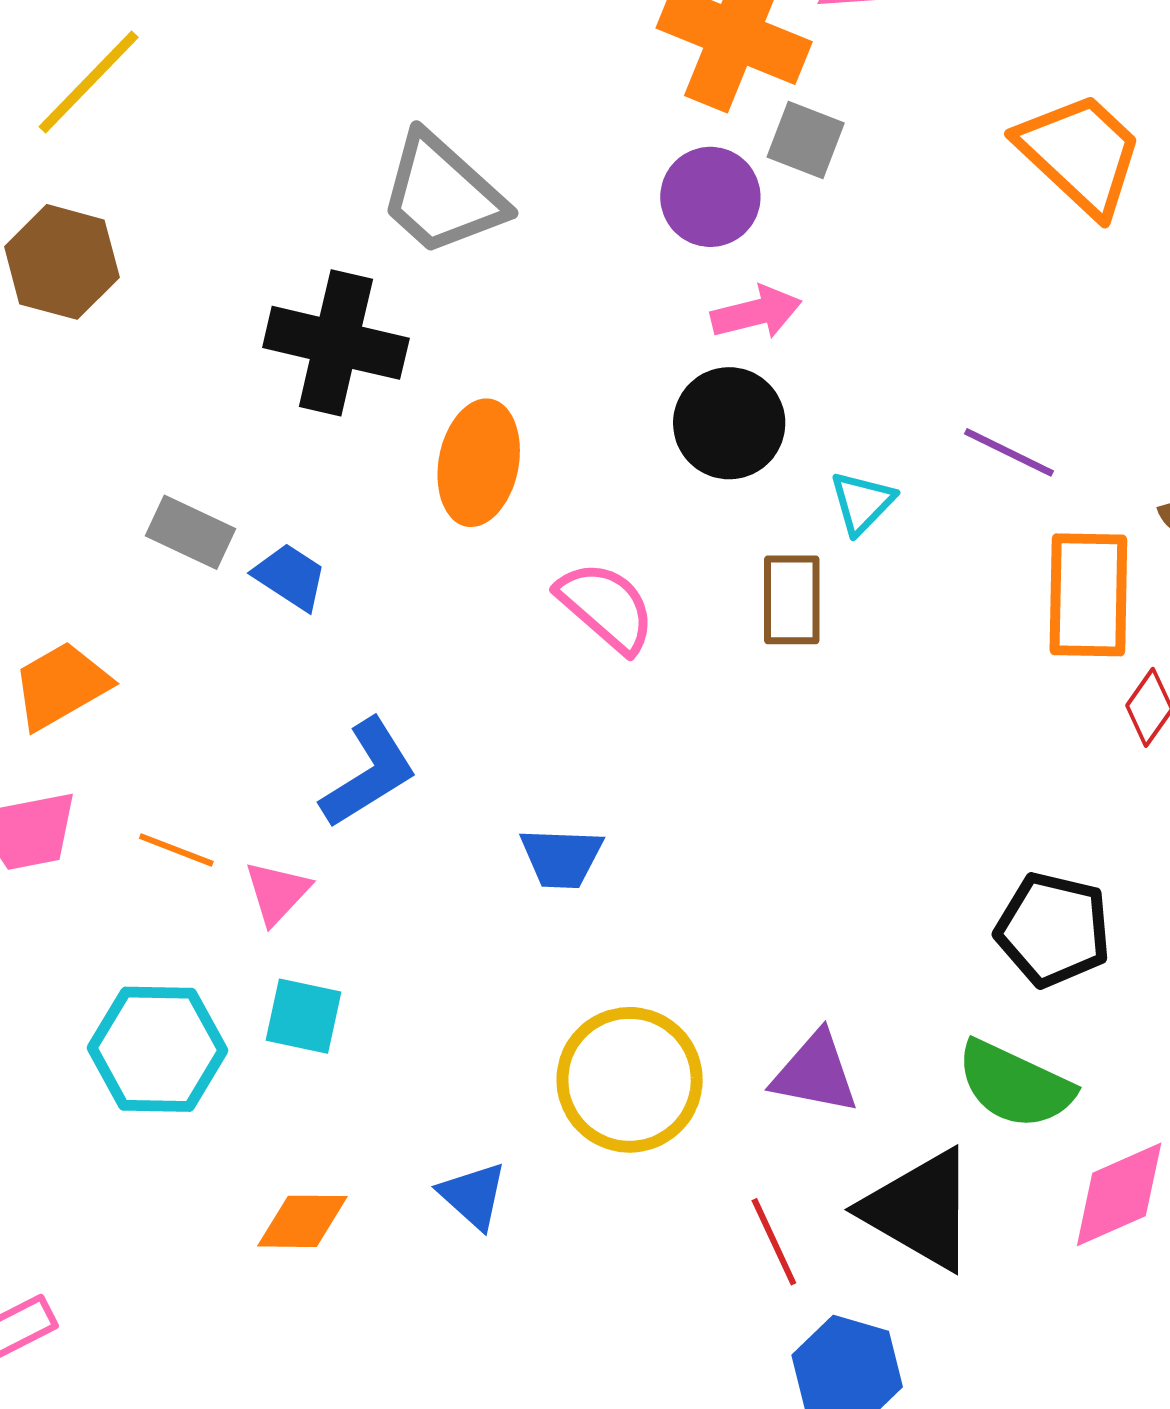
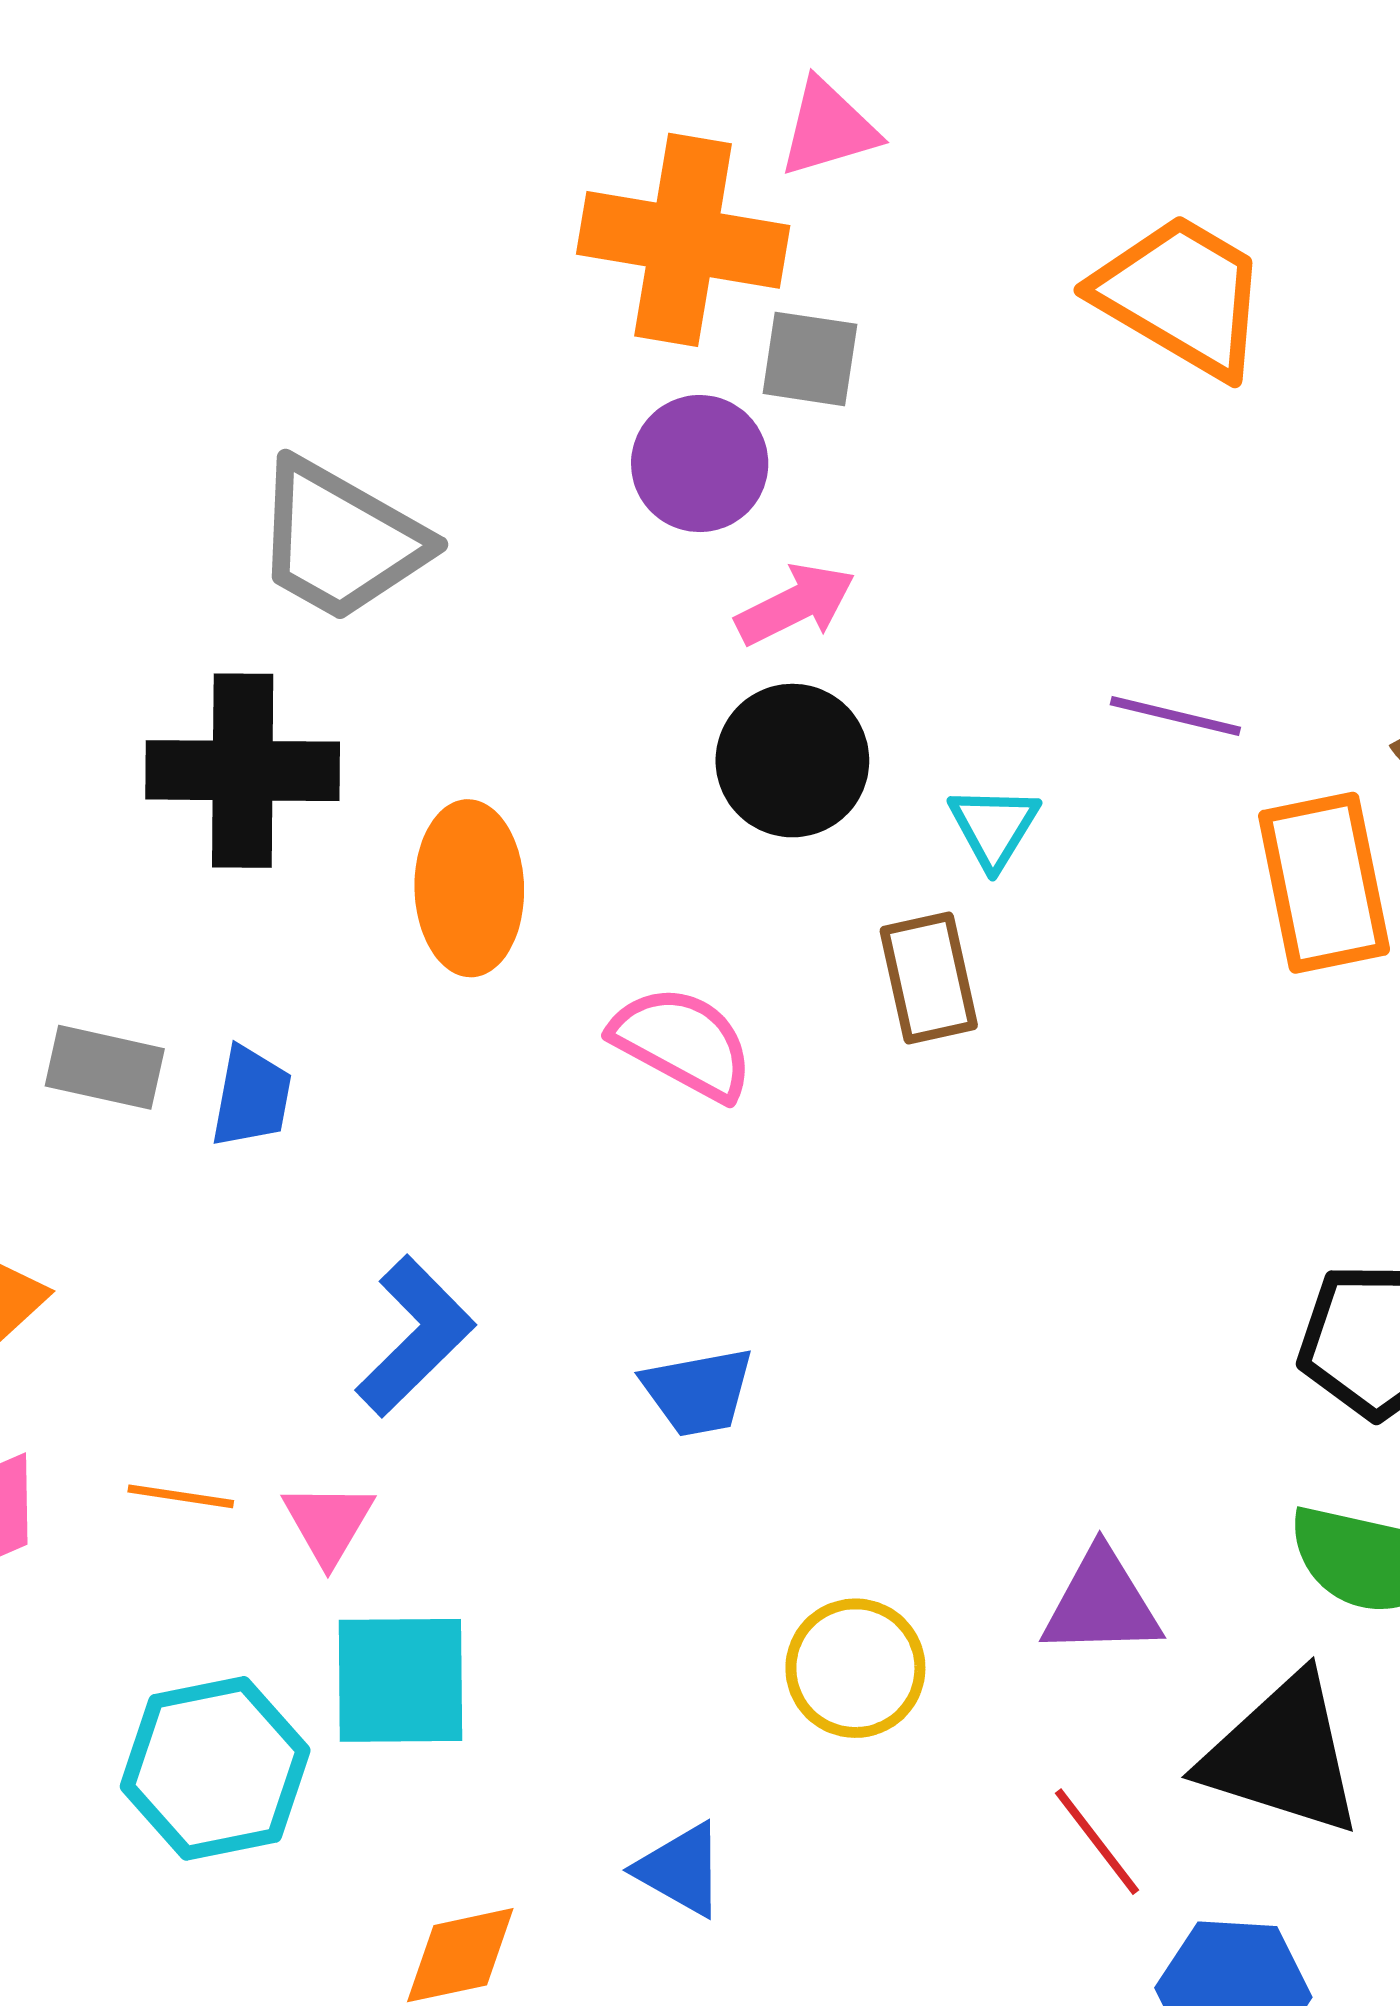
blue trapezoid: (290, 577) -> (251, 1097), turned 80
cyan square: (303, 1016) -> (400, 1680), size x1.4
yellow circle: (630, 1080) -> (855, 1668), size x0.7

